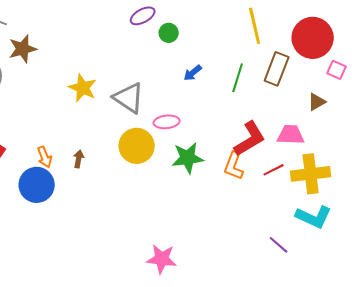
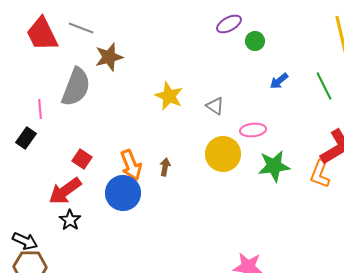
green line: (238, 78) -> (324, 86), turned -44
gray triangle: (129, 98) -> (215, 106), size x0.6
orange arrow: (45, 157) -> (131, 165), size x1.4

